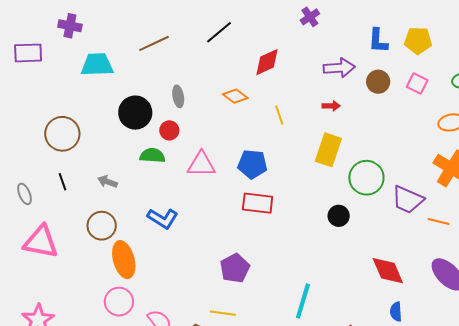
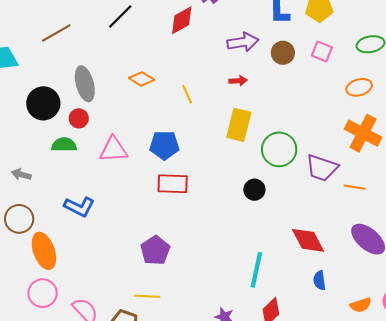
red diamond: (267, 62) -> (182, 20), moved
gray ellipse: (178, 96) -> (85, 84), size x1.6
cyan line: (303, 301) -> (256, 270), moved

